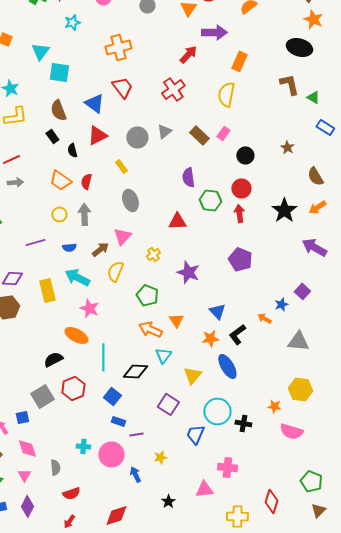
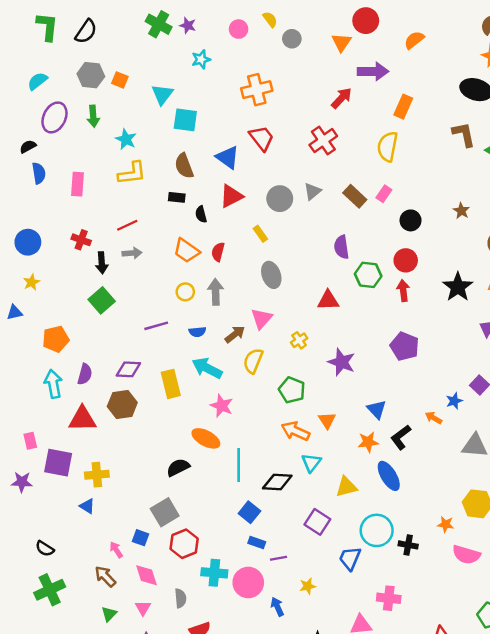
black rectangle: (52, 136) -> (177, 197), turned -48
yellow triangle: (192, 375) -> (346, 487), turned 36
red hexagon: (73, 388) -> (184, 544), moved
blue square: (22, 417) -> (140, 538), turned 32
cyan cross: (83, 446) -> (214, 573), size x1.5

